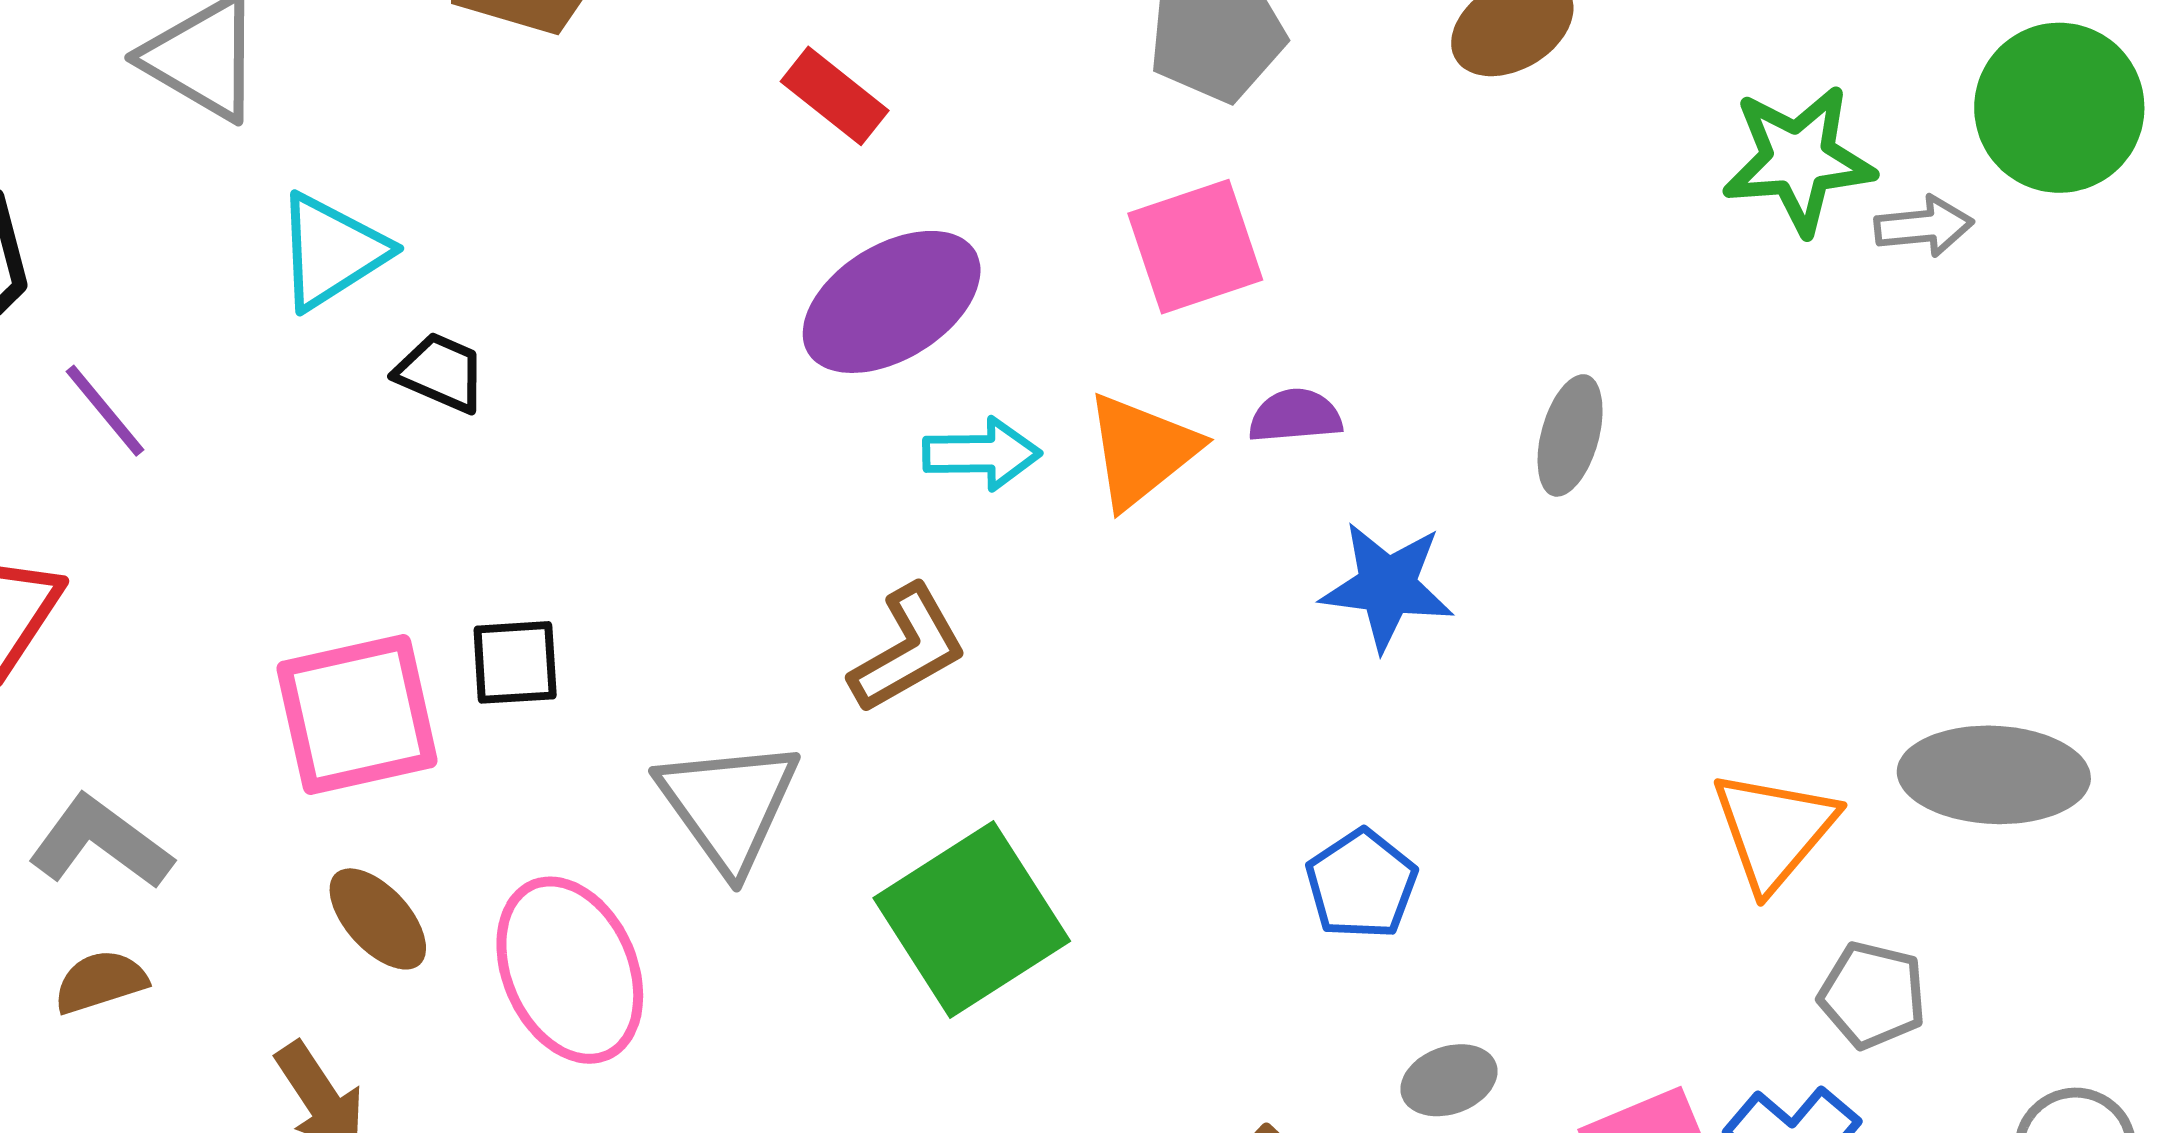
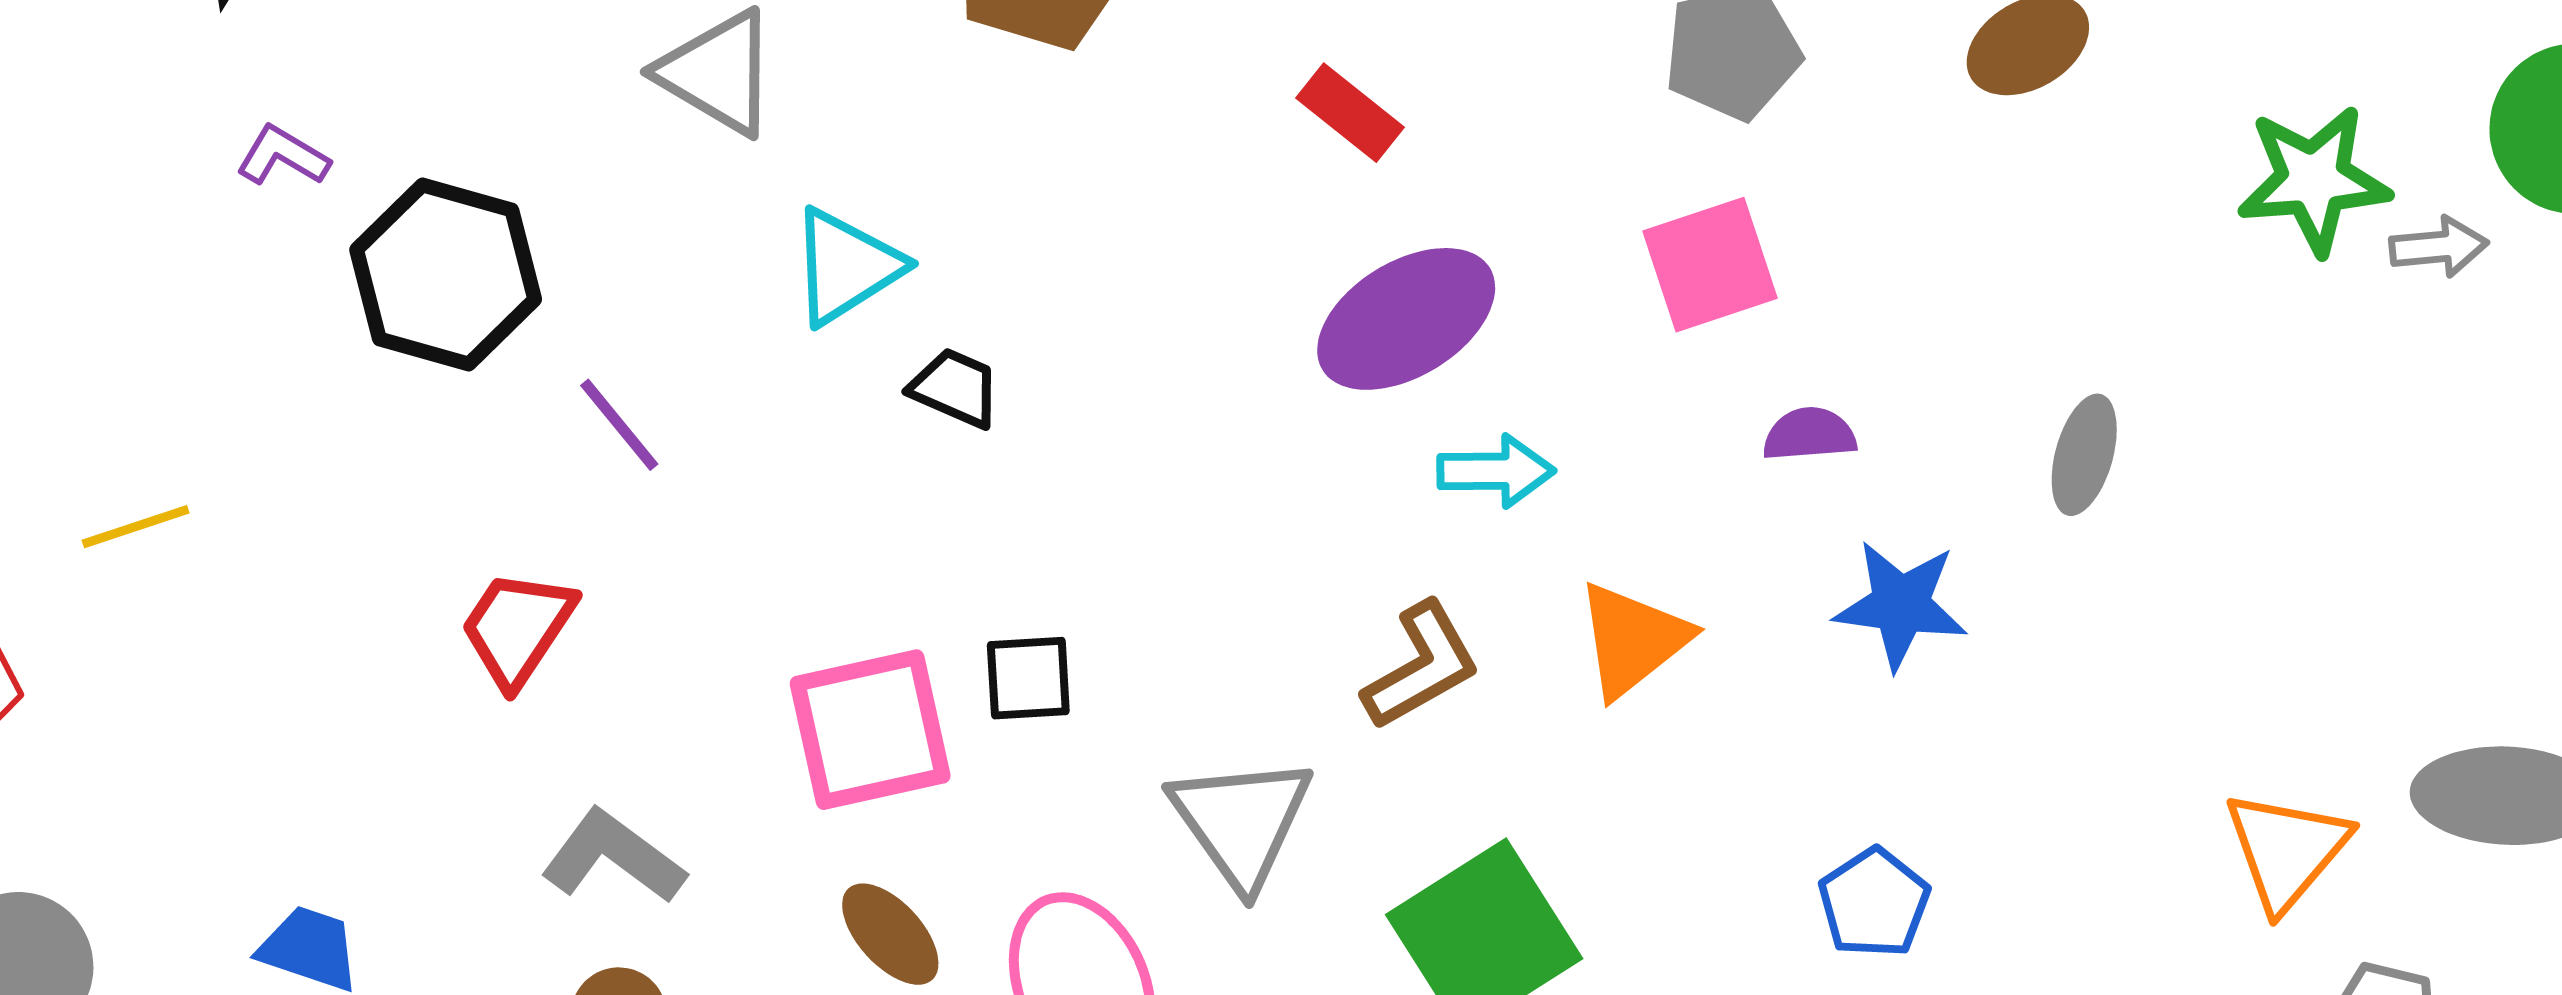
orange triangle: (1142, 450) -> (1633, 640), moved

